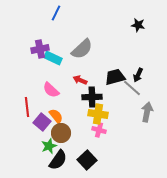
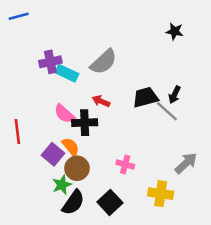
blue line: (56, 13) -> (19, 16), moved, turned 49
black cross: (92, 97) -> (85, 123), moved
red line: (27, 107) -> (17, 132), moved
gray arrow: (147, 112) -> (186, 163), moved, turned 36
yellow cross: (98, 114) -> (161, 194), moved

